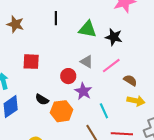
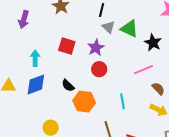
gray triangle: (87, 62) -> (108, 27), moved
purple star: (83, 91) -> (96, 48), moved
cyan line: (104, 111) -> (122, 101), moved

